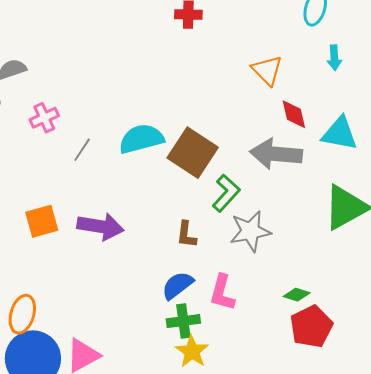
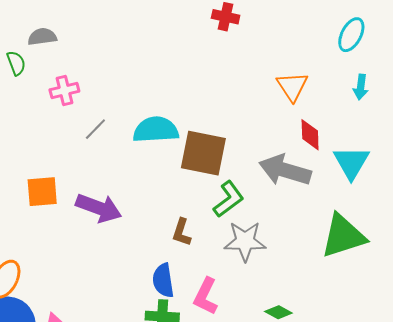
cyan triangle: (340, 134) -> (351, 162), turned 39
brown square: (193, 153) -> (203, 153), turned -33
blue semicircle: (177, 285) -> (163, 280), turned -72

